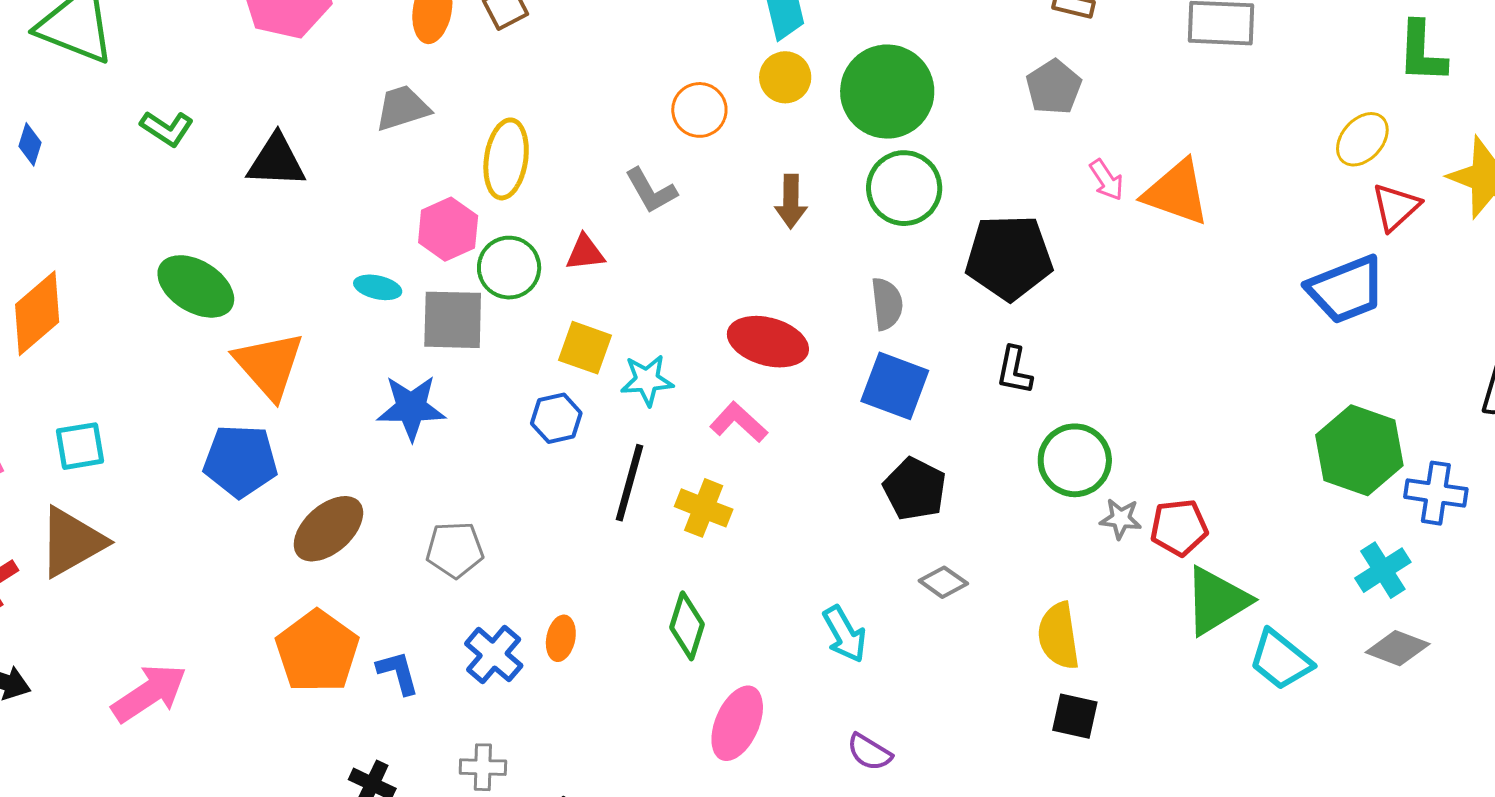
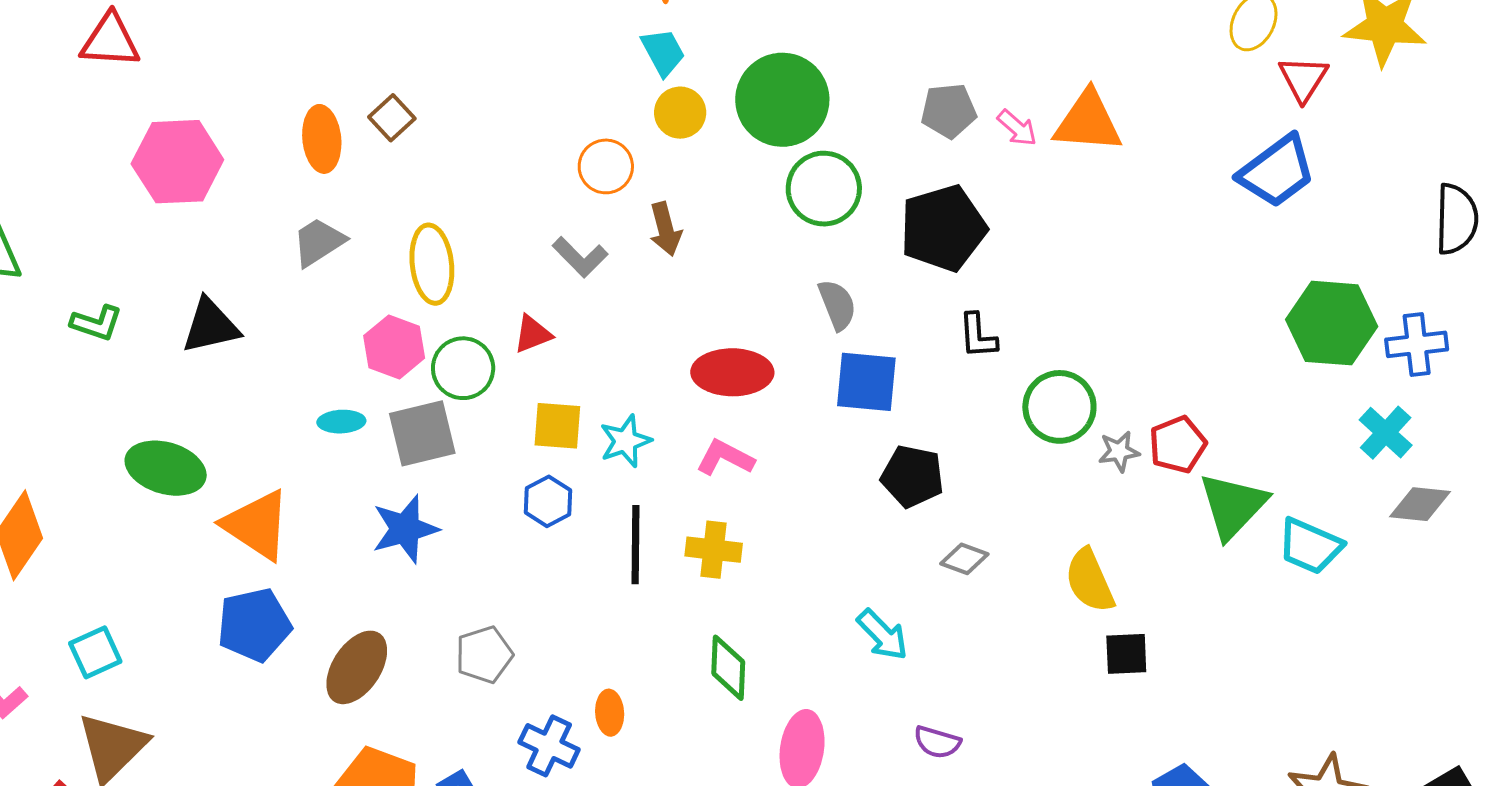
gray pentagon: (1054, 87) -> (949, 111), moved, turned -30
brown arrow: (791, 201) -> (665, 229), moved

